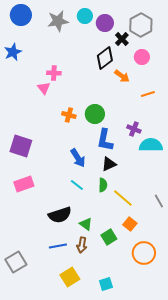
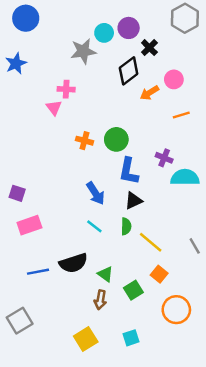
cyan circle: (85, 16) -> (104, 33), moved
gray star: (58, 21) -> (83, 51), moved
gray hexagon: (141, 25) -> (185, 18), moved
pink circle: (142, 57) -> (174, 79), moved
orange arrow: (122, 76) -> (149, 93), turned 112
purple square: (21, 146) -> (17, 193), moved, size x0.6
blue line: (58, 246) -> (38, 272), moved
cyan square: (106, 284) -> (131, 338), moved

